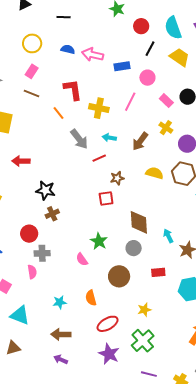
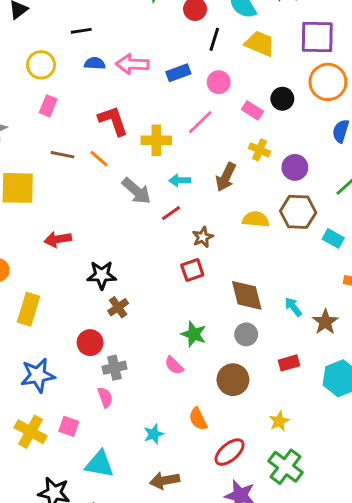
black line: (64, 17) -> (81, 31), moved
brown line: (31, 94) -> (62, 155), moved
pink line: (130, 102) -> (200, 122), turned 30

